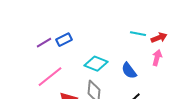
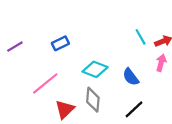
cyan line: (138, 34) -> (141, 37), turned 49
purple line: (44, 43) -> (15, 47), moved

